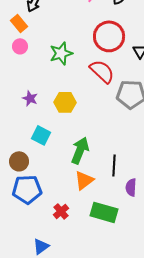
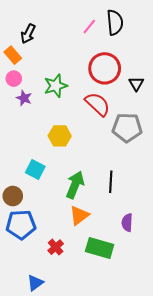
purple star: (30, 98) -> (24, 98), moved
black line: (114, 165) -> (111, 182), moved

